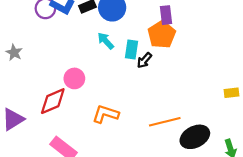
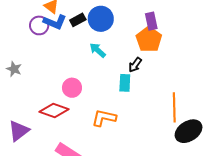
cyan rectangle: (131, 50) -> (125, 83), moved
red diamond: (53, 101) -> (54, 110), turned 48
orange line: (165, 122) -> (174, 107), moved, turned -72

